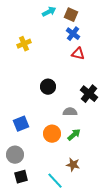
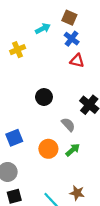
cyan arrow: (49, 12) -> (43, 29), moved
gray semicircle: (70, 112) -> (68, 125), turned 48
brown star: (73, 165) -> (77, 193), moved

